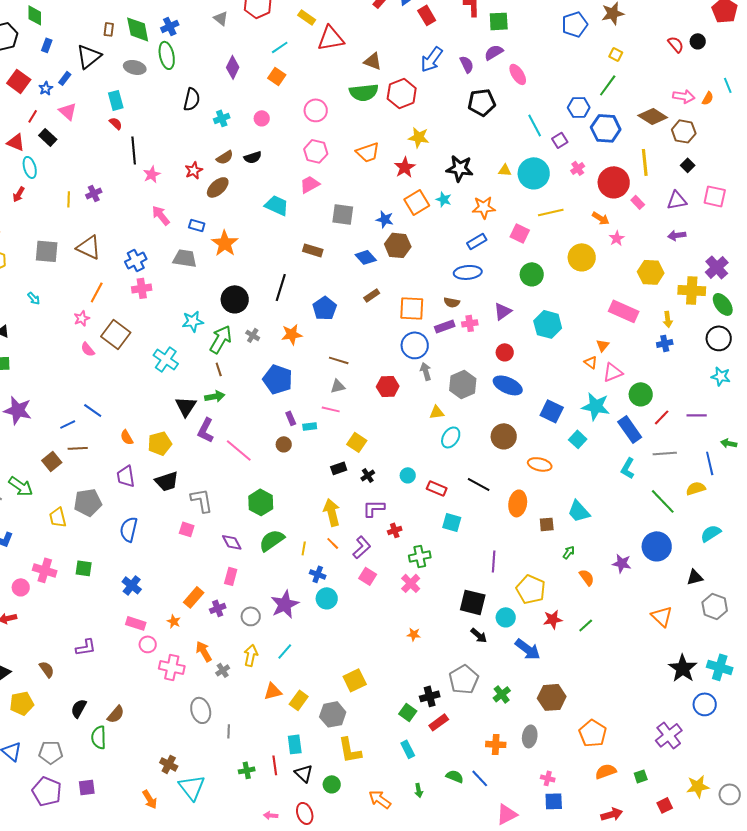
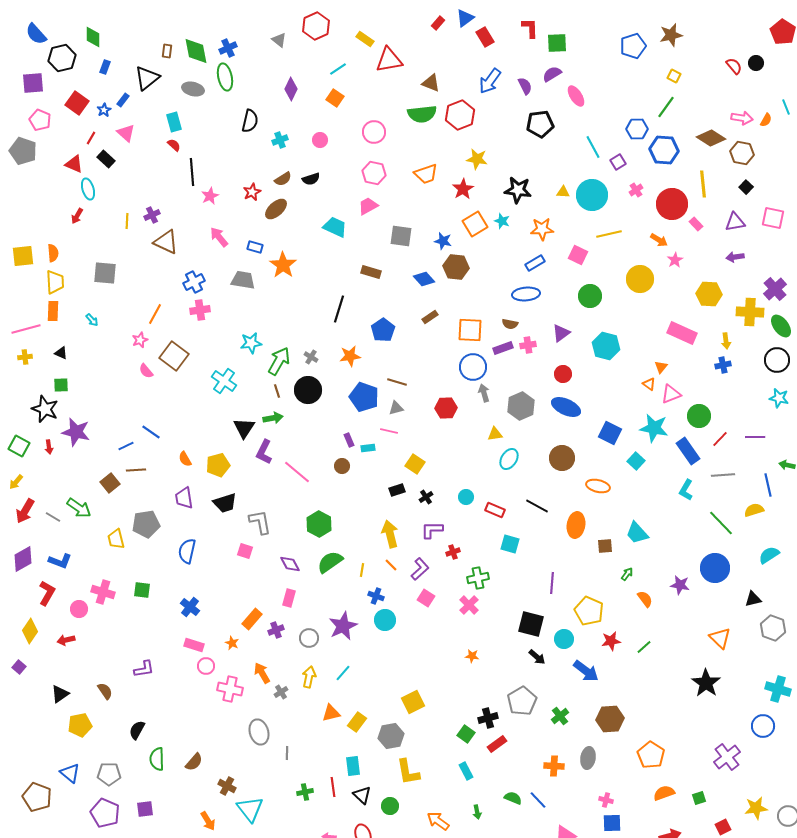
brown triangle: (89, 247) -> (166, 242), moved
black circle: (235, 299) -> (308, 390), moved
blue pentagon: (278, 379) -> (364, 397), moved
black star: (683, 668) -> (706, 683), moved
brown semicircle: (116, 714) -> (194, 762), moved

